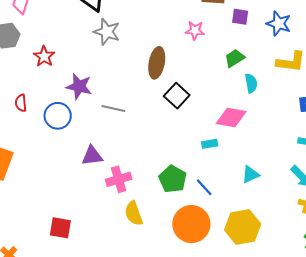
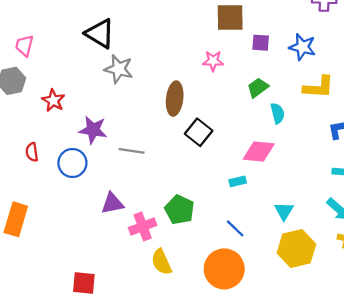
cyan triangle: (251, 174) -> (284, 211), turned -30
green pentagon: (173, 179) -> (180, 210), moved
yellow hexagon: (243, 227) -> (296, 249), moved

